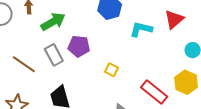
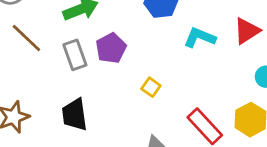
purple pentagon: (79, 46) -> (111, 48), turned 30
brown line: (24, 64) -> (26, 38), moved

